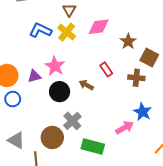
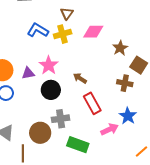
yellow cross: (67, 32) -> (63, 34), turned 30
red rectangle: (106, 69) -> (92, 103), moved, size x1.5
brown arrow: (86, 85) -> (80, 78), moved
gray cross: (72, 121) -> (61, 119), turned 30

